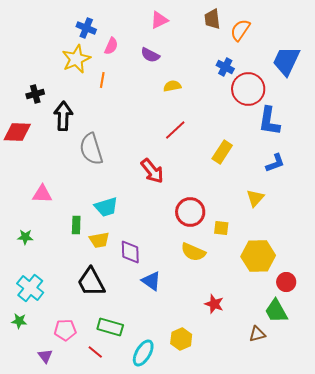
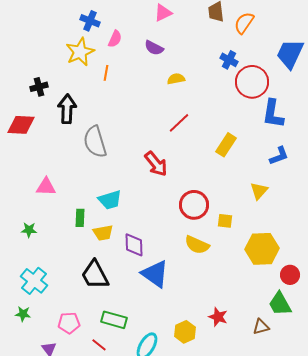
blue triangle: (151, 281) -> (155, 274), size x1.4
red star: (214, 304) -> (218, 317), moved

